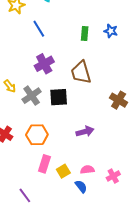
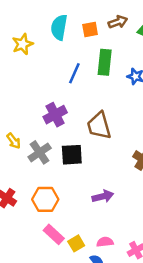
blue line: (39, 29) -> (74, 73), moved, turned 54
green rectangle: (85, 34) -> (105, 62), moved, size x1.5
pink rectangle: (44, 164) -> (54, 234), turned -66

